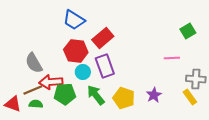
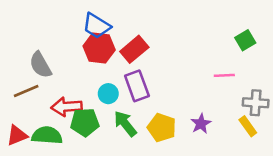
red hexagon: (76, 51) -> (99, 48), moved
gray semicircle: (34, 63) -> (40, 65), moved
brown line: (33, 90) -> (26, 91), moved
red triangle: (13, 104) -> (17, 135), turned -42
green semicircle: (36, 104) -> (47, 135), size x1.6

